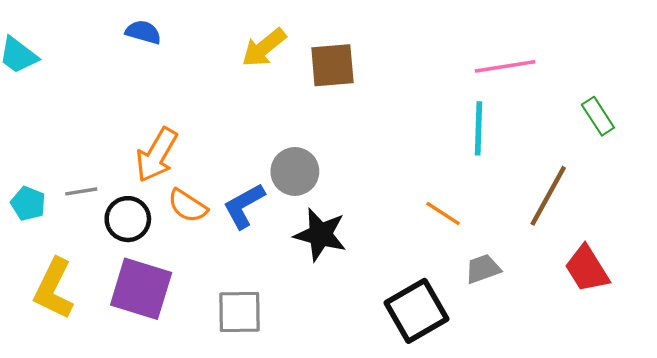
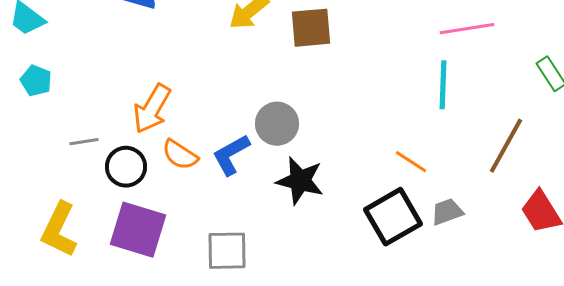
cyan pentagon: (28, 204) -> (36, 81), moved
black square: (417, 311) -> (393, 217), moved

